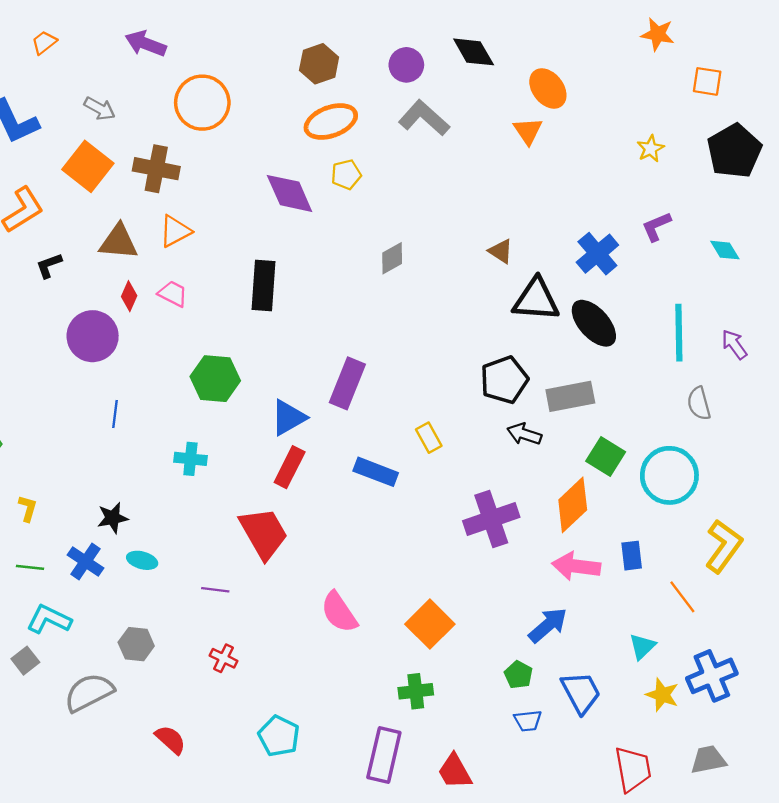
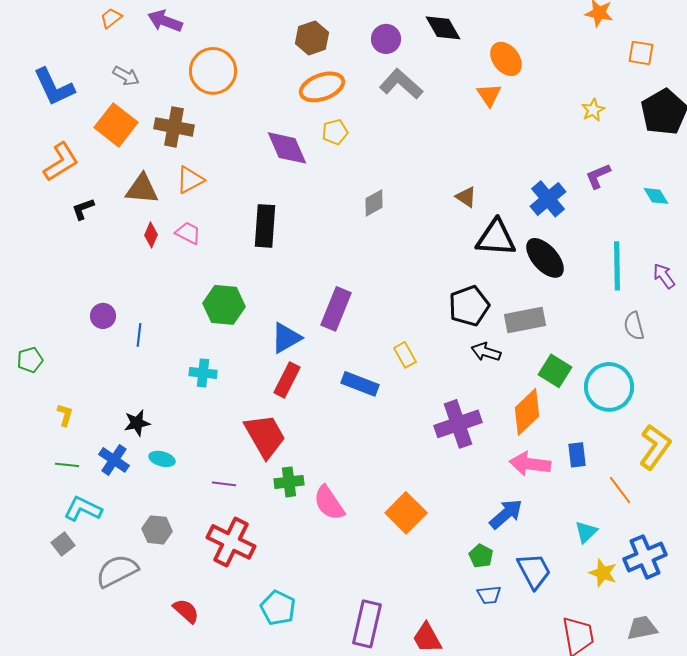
orange trapezoid: (44, 42) -> (111, 18), moved
purple circle: (93, 336) -> (103, 316), moved, size x0.6
red cross: (223, 658) -> (231, 542), size x2.0
green cross: (416, 691) -> (289, 482), moved

